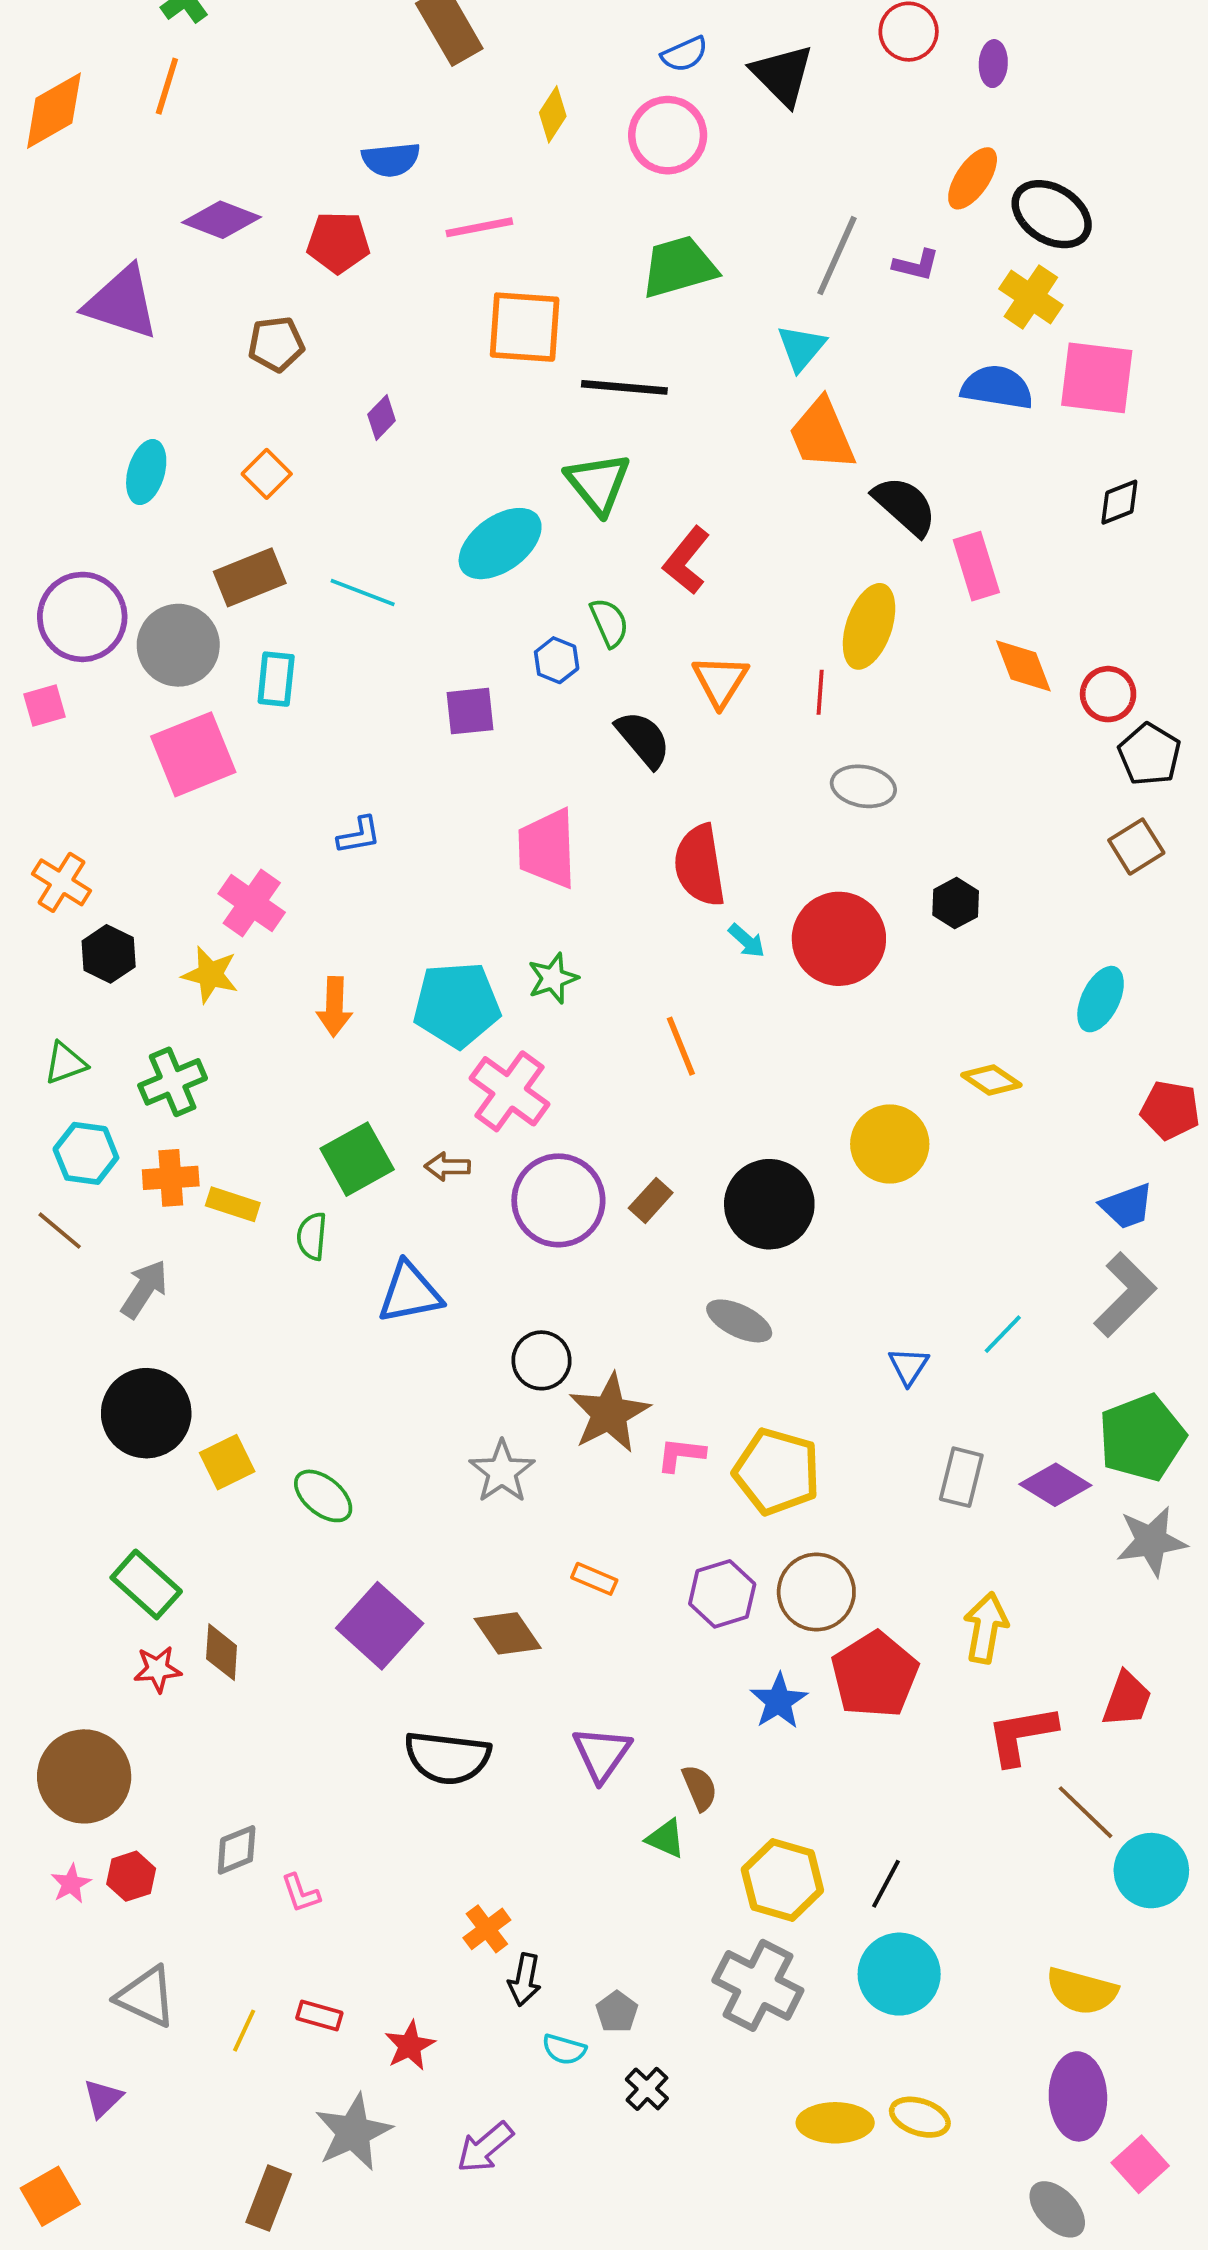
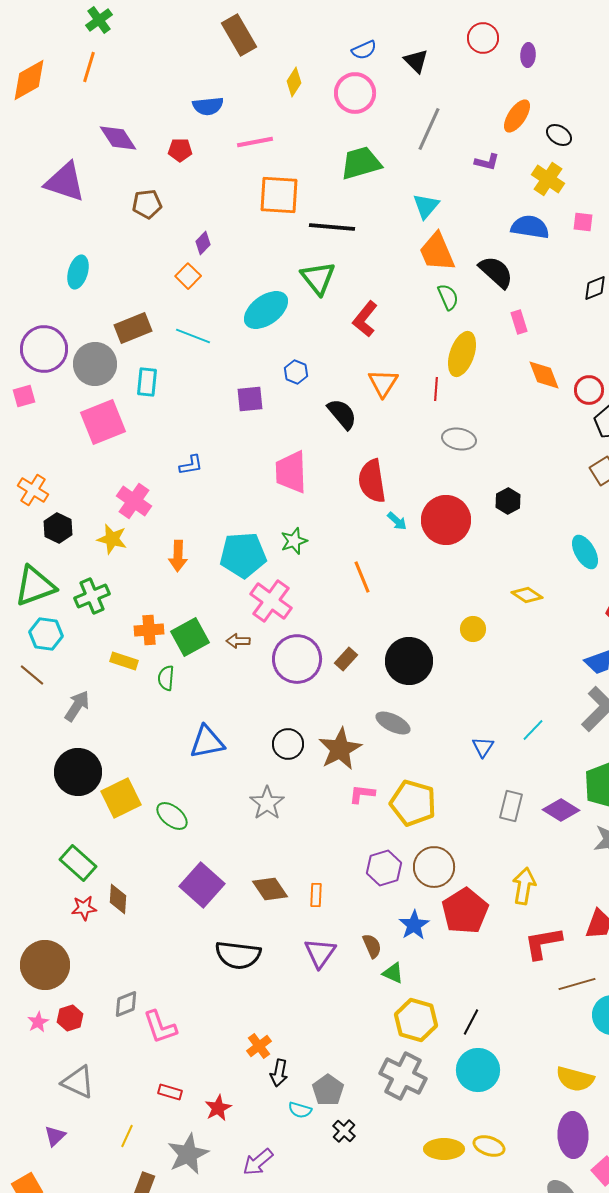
black triangle: (782, 75) -> (416, 61), size x0.7
black ellipse: (1052, 214) -> (559, 135), size x0.6
purple diamond: (222, 220) -> (118, 138), turned 36
red pentagon: (338, 242) -> (180, 150), size x0.7
gray line: (837, 256) -> (429, 129), moved
pink square: (1097, 378) -> (583, 222), size x0.5
orange square: (267, 474) -> (188, 276), moved
black semicircle: (905, 506) -> (496, 272), moved
pink rectangle: (976, 566) -> (519, 322), size x0.7
green semicircle: (609, 623) -> (448, 297), moved
cyan ellipse: (1101, 999) -> (585, 552), turned -56
green triangle: (65, 1063) -> (35, 586), size x1.8
yellow circle: (890, 1144) -> (473, 629), size x0.6
orange cross: (171, 1178) -> (149, 630), moved
blue triangle: (410, 1293) -> (207, 742), moved
brown star: (609, 1413) -> (340, 749), moved
yellow square: (227, 1462) -> (121, 798), size x1.4
orange rectangle: (594, 1579) -> (316, 895), moved, turned 70
brown semicircle: (700, 1788) -> (372, 946), moved
brown line: (1085, 1812) -> (577, 984), turned -60
green triangle: (666, 1839) -> (393, 973), moved
pink L-shape: (301, 1893) -> (160, 1027), size x1.6
gray pentagon: (617, 2012) -> (328, 1090), size x1.4
yellow line: (244, 2031) -> (127, 1136), moved

